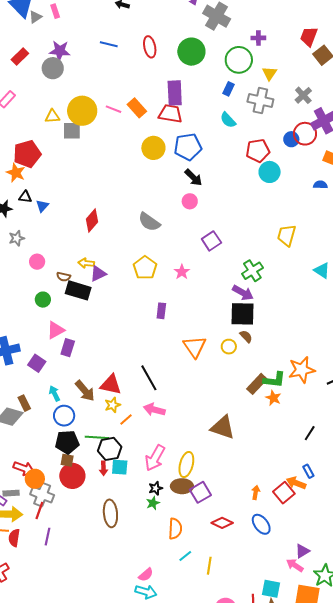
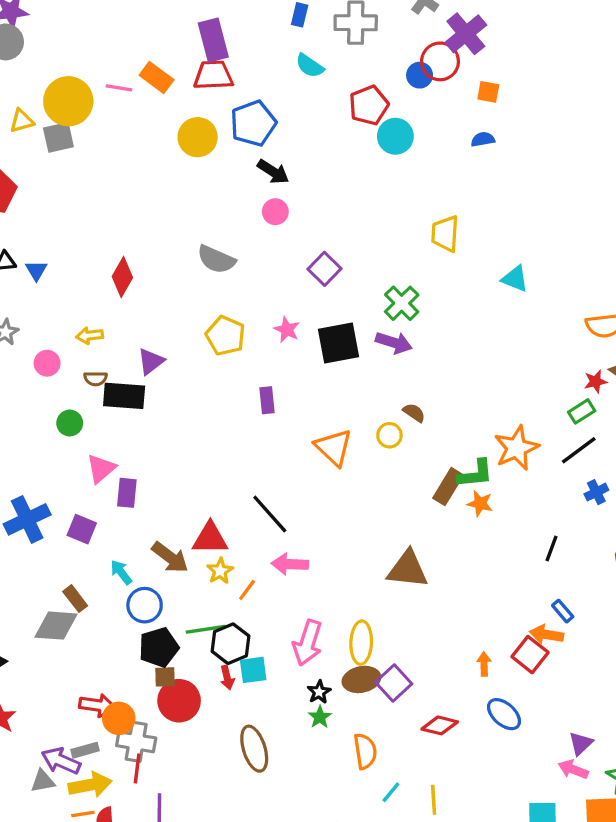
yellow arrow: (86, 263) -> (90, 336), moved
black square: (243, 314) -> (339, 343), moved

